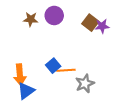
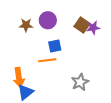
blue square: (53, 66) -> (55, 46), moved, turned 32
orange line: (66, 70) -> (47, 60), moved

